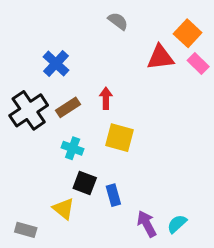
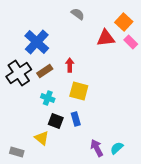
blue cross: (56, 64) -> (37, 42), size x1.4
blue rectangle: (113, 195) -> (76, 119), moved

